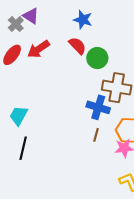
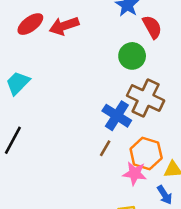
red semicircle: (77, 46) -> (152, 27), moved
cyan trapezoid: (19, 116) -> (18, 83), moved

